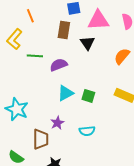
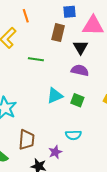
green line: (35, 56) -> (36, 59), moved
purple semicircle: (59, 65) -> (80, 70), moved, turned 30
purple star: (57, 123) -> (55, 152), moved

